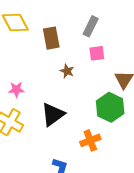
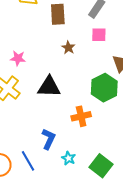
black triangle: (53, 114) -> (49, 87), turned 30

